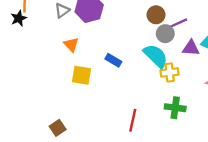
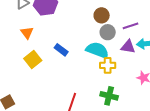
purple line: (178, 23) -> (130, 26), moved
cyan semicircle: (156, 56) -> (97, 50), turned -30
yellow square: (82, 75) -> (33, 60), turned 36

